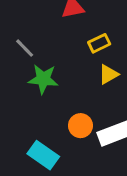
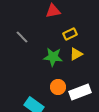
green star: (43, 79) -> (53, 57), moved

